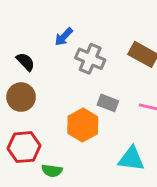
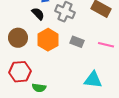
black semicircle: (25, 62) -> (38, 14), moved
orange hexagon: (83, 125) -> (48, 40), moved

